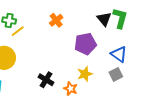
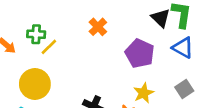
purple pentagon: (85, 44) -> (140, 53), turned -30
blue triangle: (119, 54) -> (183, 48), moved

